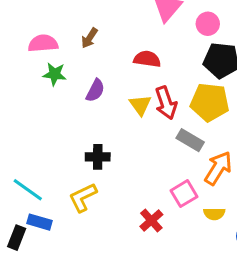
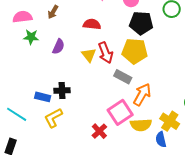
pink square: (184, 194) -> (120, 112), size x1.4
yellow semicircle: (214, 214) -> (141, 125), size x1.5
blue rectangle: (40, 222) -> (43, 97), moved

